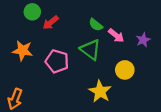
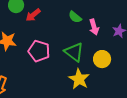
pink arrow: (116, 36) -> (94, 27), turned 35
green triangle: (90, 49) -> (74, 52), moved

